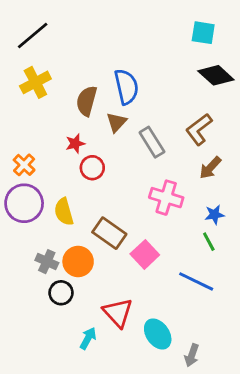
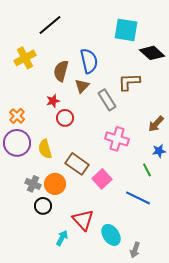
cyan square: (203, 33) -> (126, 30), moved, size x1.4
black line: (33, 36) -> (50, 25), moved
brown L-shape: (199, 129) -> (129, 82), moved, turned 35
brown arrow: (210, 168) -> (156, 124), moved
blue star: (215, 215) -> (159, 151), moved

